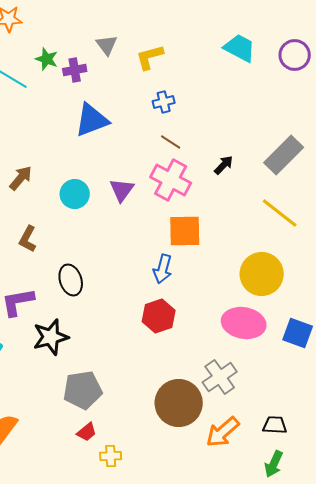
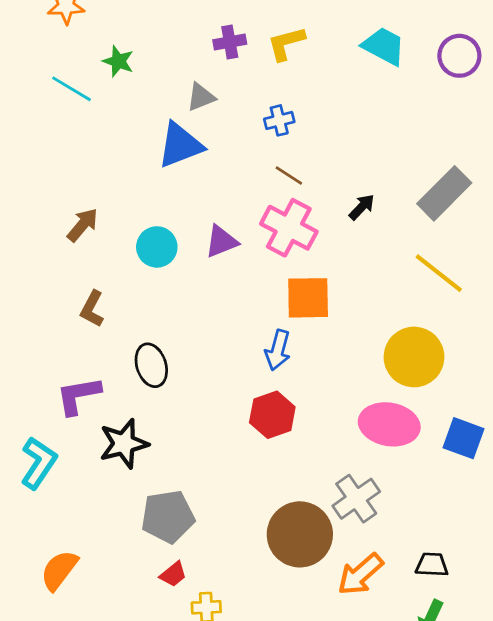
gray triangle: (107, 45) -> (201, 97), moved, turned 45
yellow L-shape: (150, 57) -> (286, 43), moved
purple cross: (75, 70) -> (230, 42), moved
purple triangle: (122, 190) -> (221, 241), turned 32

